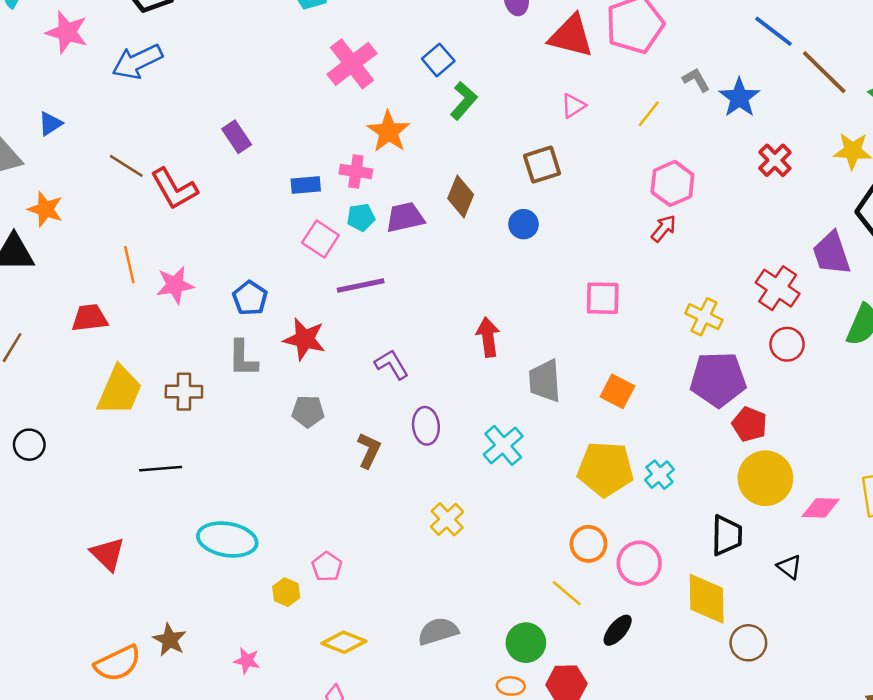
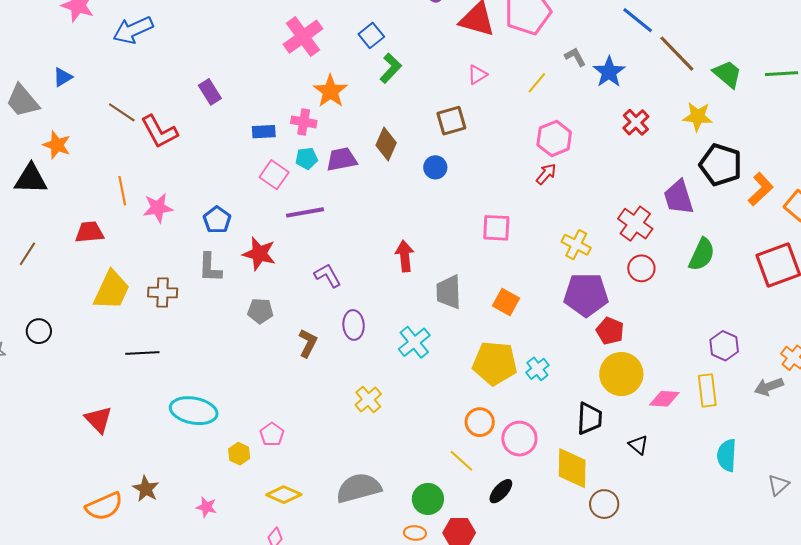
gray semicircle: (438, 631) -> (359, 488), size x1.4

